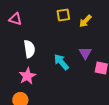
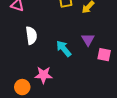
pink star: (27, 76) -> (43, 75), moved, turned 30

